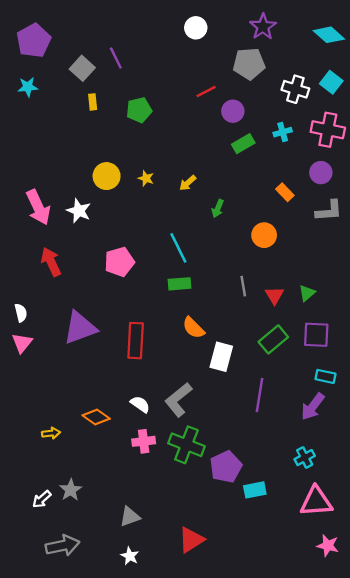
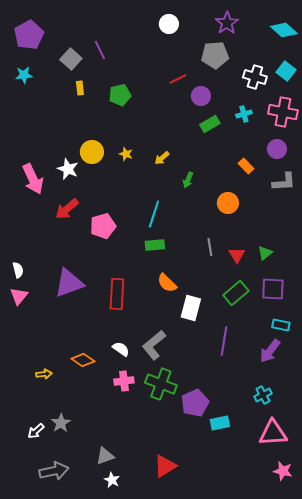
white star: (79, 211) -> (68, 169), moved
cyan line: (178, 248) -> (154, 214), turned 44
red arrow: (51, 262) -> (67, 209), moved, turned -105
gray triangle: (130, 517) -> (105, 456), moved

